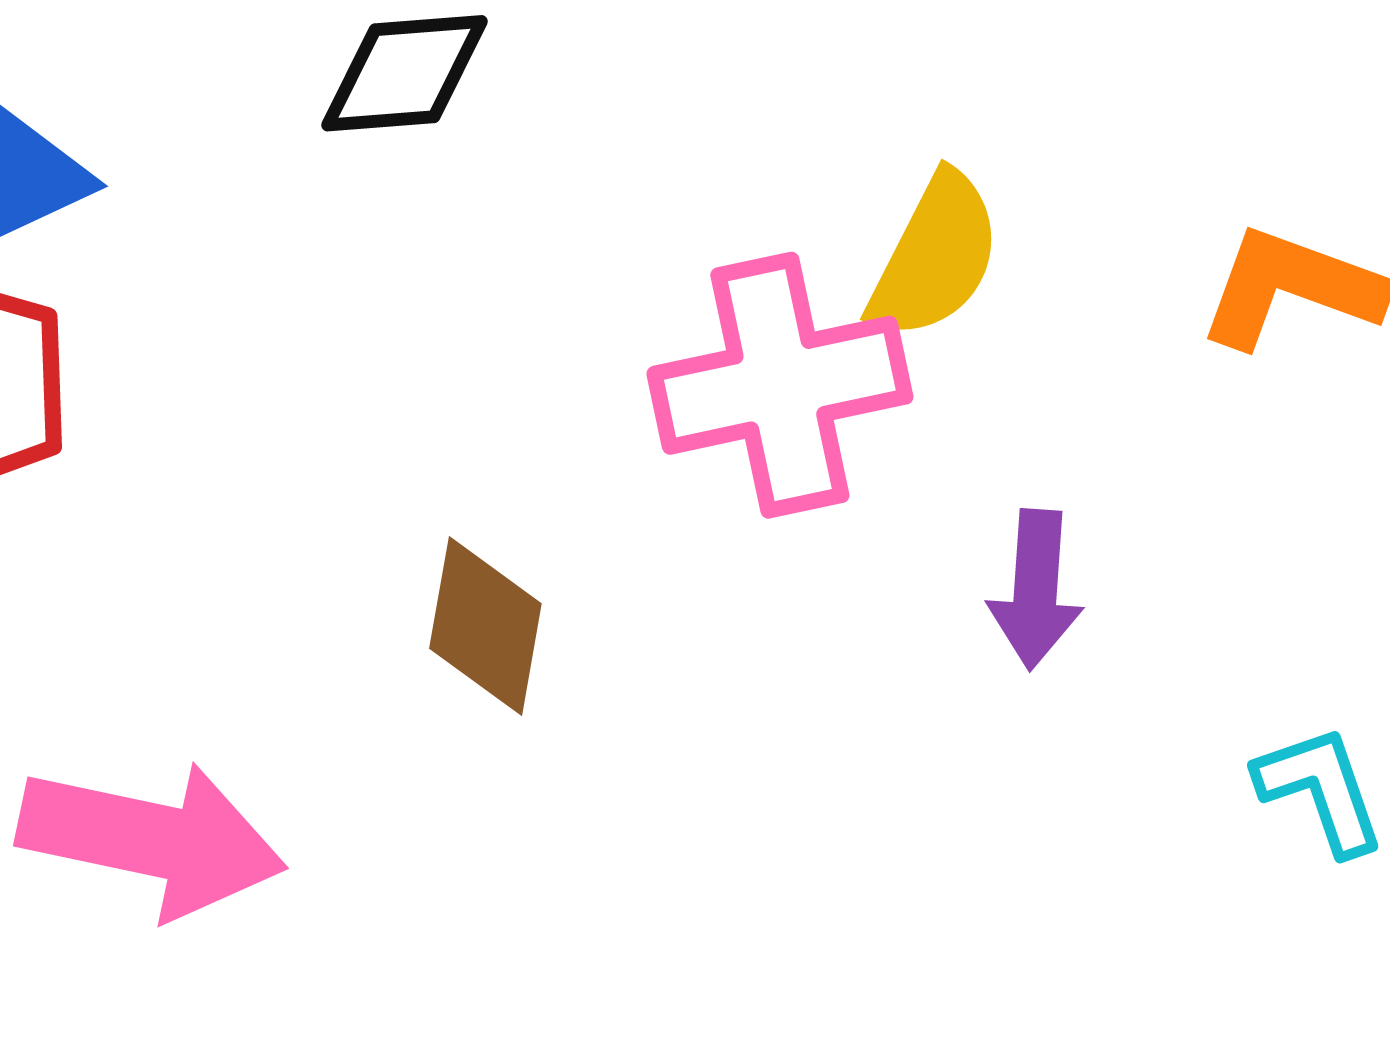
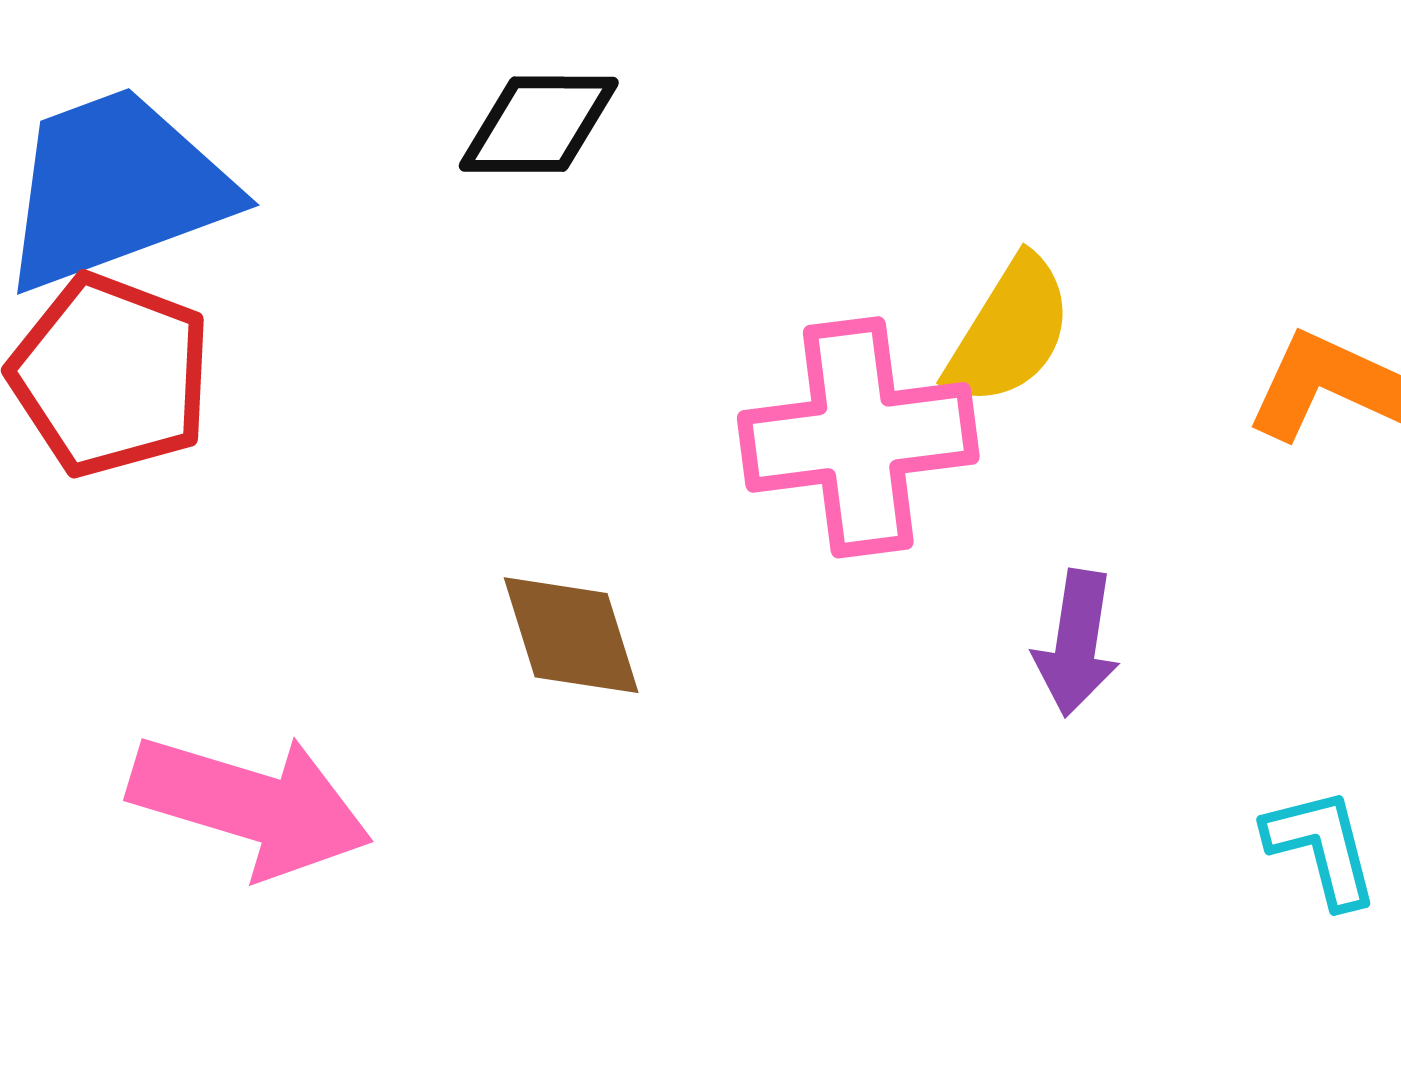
brown diamond: (485, 626) -> (571, 635), turned -32

